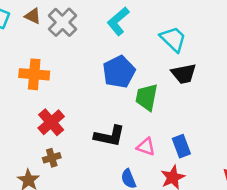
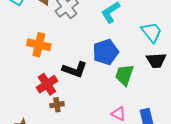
black L-shape: (109, 136) -> (75, 70), moved
brown cross: (52, 158) -> (57, 105), moved

